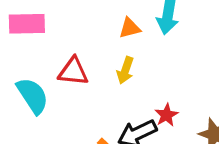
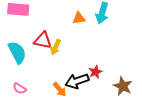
yellow arrow: (125, 70) -> (56, 47), moved

